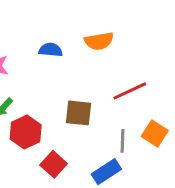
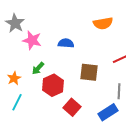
blue semicircle: (51, 50) -> (66, 43), moved

